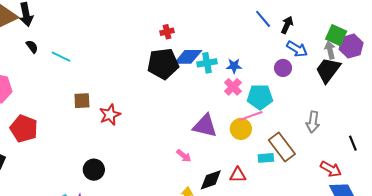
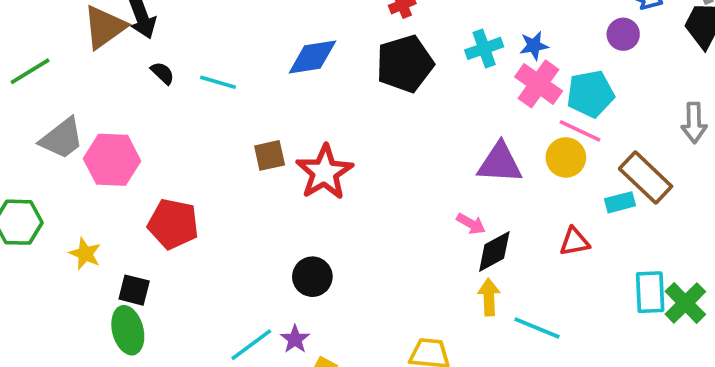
blue diamond: (188, 57) -> (312, 57), moved
pink cross: (233, 87) -> (539, 84), size x1.4
red star: (110, 115) -> (324, 172), size x1.4
pink line: (251, 116) -> (580, 131), turned 55
black diamond: (211, 180) -> (494, 251), moved

